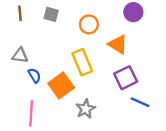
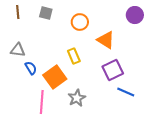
purple circle: (133, 12) -> (135, 15), moved
yellow rectangle: (82, 62) -> (74, 56), size x0.7
pink line: (31, 113) -> (42, 102), moved

